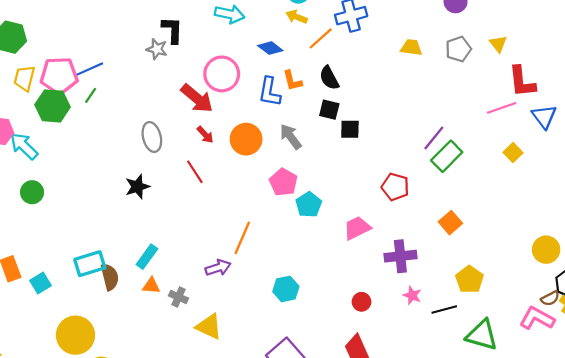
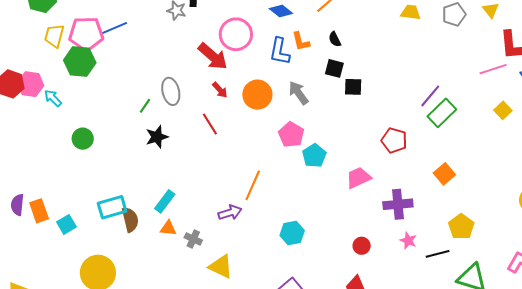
black semicircle: (329, 78) -> (335, 39), size x0.7
green line: (91, 95) -> (145, 106), moved
cyan arrow: (24, 146) -> (53, 98), size x0.7
green circle: (32, 192) -> (83, 139), moved

